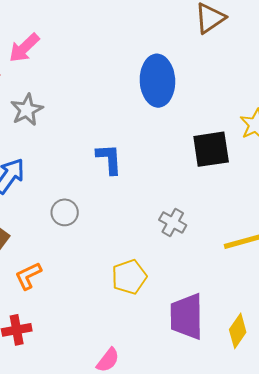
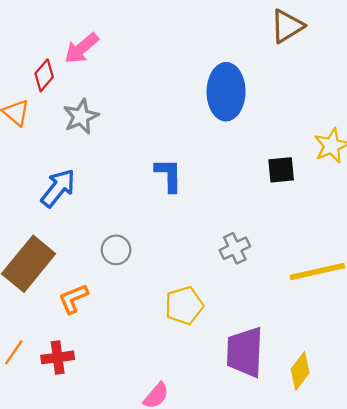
black square: (211, 149) -> (281, 170), size x0.7
gray circle: (65, 212) -> (116, 250), moved
gray cross: (173, 223) -> (235, 248), turned 32

